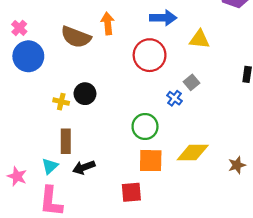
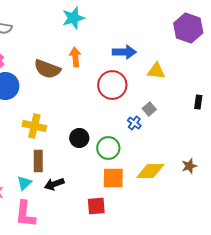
black circle: (85, 94) -> (79, 138), moved
yellow cross: (61, 102) -> (34, 126), size x1.6
brown star: (237, 165) -> (189, 166), moved

